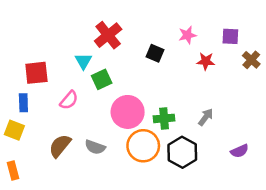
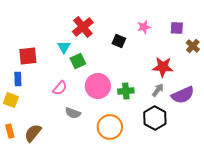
red star: (206, 61) -> (163, 67), moved, size x1.5
pink semicircle: (69, 100) -> (60, 88), moved
brown semicircle: (60, 146) -> (33, 133), moved
orange circle: (143, 146) -> (110, 127), moved
purple semicircle: (240, 151) -> (183, 95), moved, size x1.6
black hexagon: (182, 152) -> (155, 118), moved

